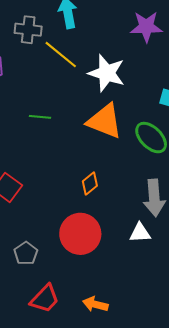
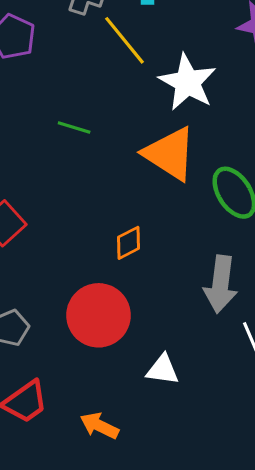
white triangle: (140, 233) -> (163, 370), moved

